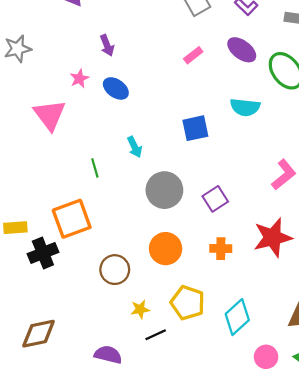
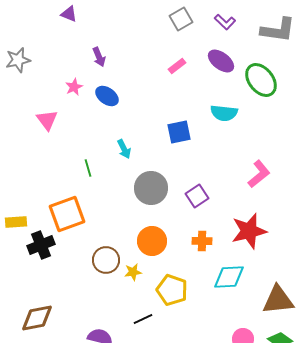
pink triangle: (50, 115) -> (47, 120), size x0.7
yellow star: (140, 309) -> (133, 272), moved
cyan diamond: (237, 317) -> (229, 277), moved, turned 40

